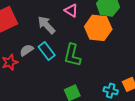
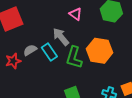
gray arrow: (46, 25) -> (61, 37), moved
orange hexagon: (98, 28) -> (100, 51), moved

